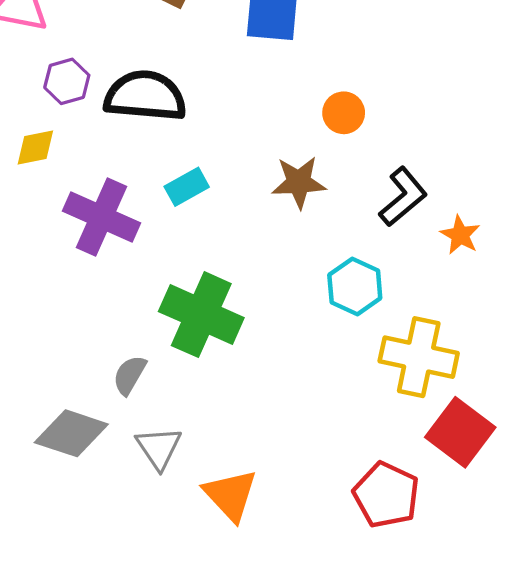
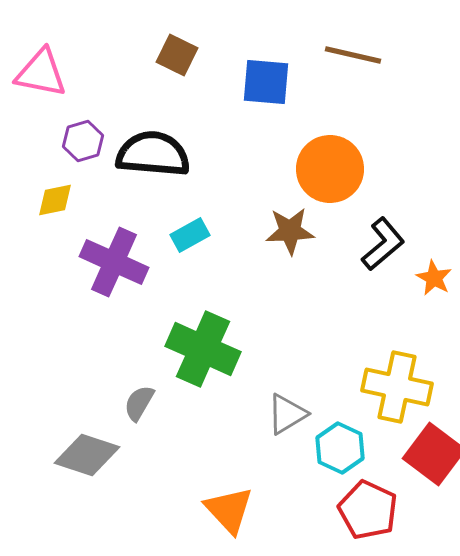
orange circle: (344, 113) -> (330, 169), size x1.8
cyan hexagon: (355, 287) -> (340, 448), moved
gray triangle: (159, 448) -> (287, 414), moved, turned 33

